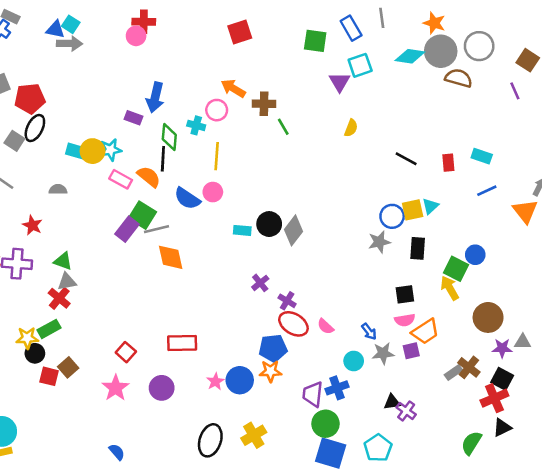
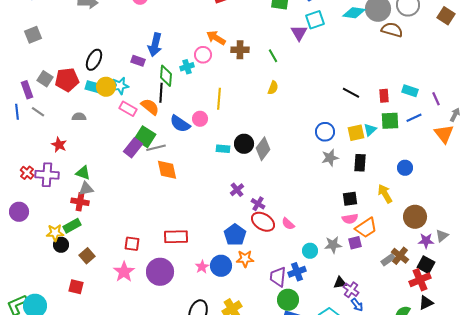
purple line: (515, 91) -> (436, 99), moved
red pentagon: (30, 99) -> (67, 80), moved
cyan cross: (196, 125) -> (187, 67), turned -32
green line: (283, 127) -> (273, 56), moved
black ellipse: (35, 128) -> (94, 60), moved
yellow semicircle: (351, 128) -> (273, 88), moved
yellow line: (217, 156) -> (219, 99), moved
blue circle: (392, 216) -> (325, 132), moved
green square: (456, 269) -> (390, 121), moved, turned -30
red cross: (59, 298) -> (80, 202), turned -30
blue arrow: (369, 332) -> (357, 305), moved
gray triangle: (523, 342) -> (442, 236), turned -40
blue pentagon: (273, 348) -> (235, 235), moved, turned -30
red square: (126, 352) -> (132, 244), turned -35
red square: (49, 376) -> (76, 287), moved
purple circle: (162, 388) -> (160, 272), size x1.4

